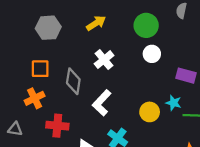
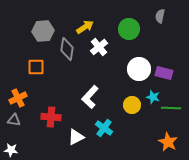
white circle: (152, 54) -> (139, 69), moved, size x1.5
white cross: (104, 60) -> (99, 47), moved
gray diamond: (73, 81) -> (67, 49), moved
orange cross: (35, 98) -> (18, 98), moved

